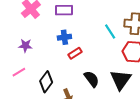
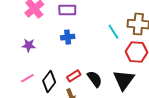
red rectangle: (75, 53) -> (74, 76), moved
pink line: (19, 72) -> (27, 78), moved

